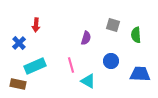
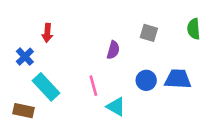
green semicircle: (136, 35) -> (194, 29), moved
cyan rectangle: (35, 66) -> (46, 87), turned 70
blue trapezoid: (140, 74) -> (178, 79), moved

